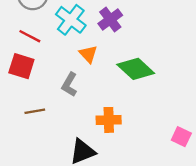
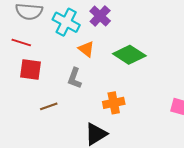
red line: (30, 36) -> (21, 43), moved

